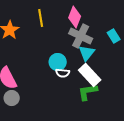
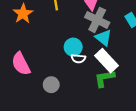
cyan triangle: (87, 53) -> (103, 38), turned -30
gray circle: (12, 98) -> (51, 85), moved

